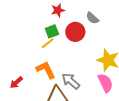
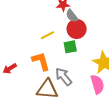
gray semicircle: (92, 18) -> (72, 16), moved
green square: (52, 31) -> (70, 47), moved

